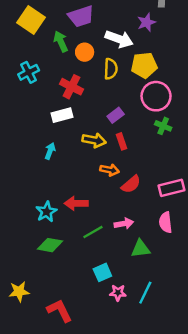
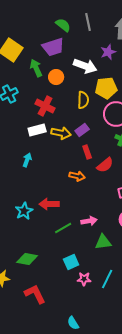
yellow semicircle: (111, 69) -> (83, 100), moved
yellow arrow: (94, 140) -> (61, 133), moved
red semicircle: (131, 184) -> (105, 165), moved
green diamond: (50, 245) -> (27, 259), moved

